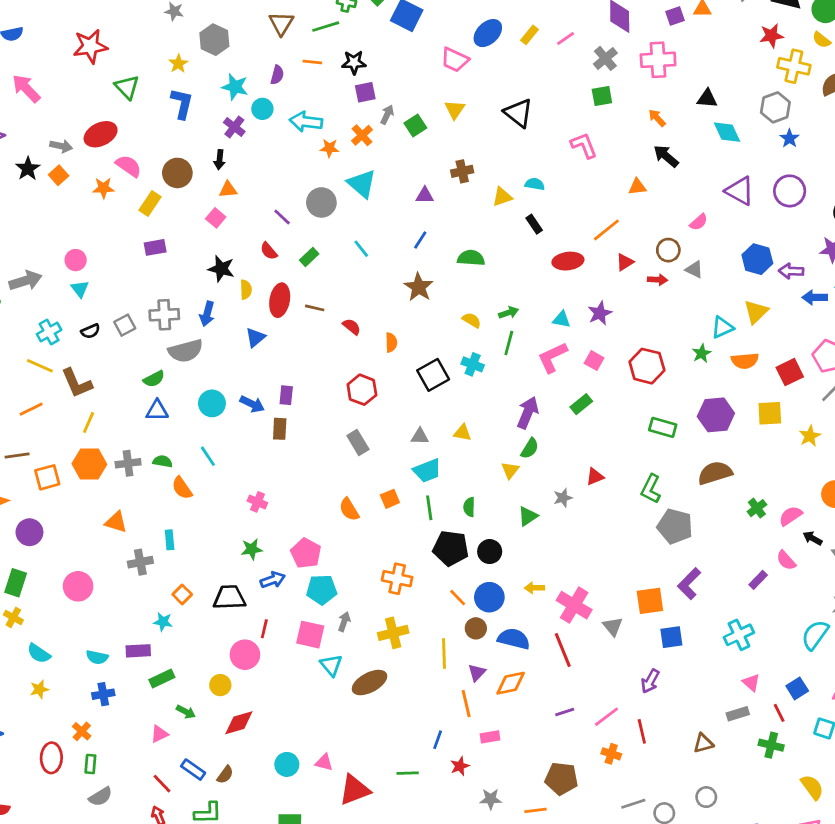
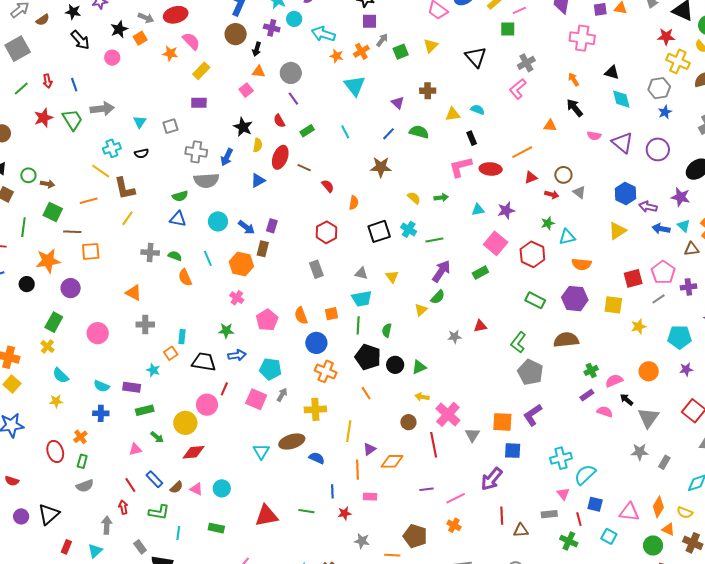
gray cross: (605, 58) -> (526, 63), moved
green square: (602, 96) -> (508, 29), moved
purple cross: (234, 127) -> (272, 28), turned -35
pink L-shape: (584, 145) -> (518, 89), turned -120
brown circle: (177, 173) -> (236, 34), moved
purple triangle: (425, 195) -> (398, 103), turned 32
gray circle: (321, 202) -> (291, 73), moved
pink semicircle: (699, 222) -> (594, 136), moved, turned 40
green semicircle: (471, 258) -> (419, 132), moved
pink circle: (76, 260) -> (112, 58), moved
brown star: (419, 287) -> (381, 167), turned 30
cyan triangle: (561, 319) -> (478, 210), turned -32
gray square: (125, 325) -> (170, 126), moved
cyan triangle: (722, 327) -> (567, 237), moved
green line: (509, 343) -> (434, 240), moved, turned 54
green star: (702, 353) -> (548, 223), moved
pink L-shape: (552, 357) -> (461, 167), moved
pink square: (594, 361) -> (496, 243), size x1.6
orange semicircle: (745, 361) -> (582, 264), moved
yellow triangle: (462, 433) -> (392, 277), turned 32
orange hexagon: (89, 464) -> (241, 264), moved
green triangle: (528, 516) -> (419, 367), moved
cyan rectangle: (170, 540) -> (182, 337), moved
pink pentagon: (306, 553) -> (267, 320), moved
pink semicircle: (786, 560) -> (605, 412), turned 140
purple rectangle: (758, 580) -> (587, 395), moved
blue circle: (489, 597) -> (316, 343), moved
brown circle: (476, 628) -> (408, 422), moved
cyan semicircle: (815, 635) -> (585, 475), moved
blue semicircle: (514, 639) -> (317, 458), moved, size x0.7
cyan triangle: (331, 665) -> (261, 451), moved
purple arrow: (650, 681) -> (492, 479), size x1.4
yellow circle: (220, 685) -> (185, 423), size x1.5
blue square: (797, 688) -> (595, 504), turned 35
red line: (642, 731) -> (502, 516), moved
blue line: (438, 740) -> (332, 491), turned -32
red ellipse: (51, 758) -> (55, 451), turned -30
pink triangle: (324, 762) -> (196, 489), moved

